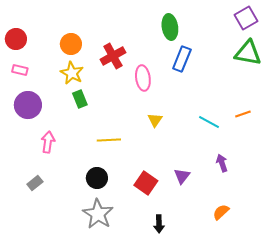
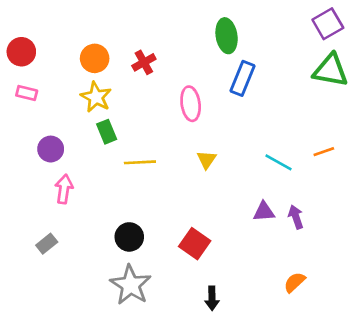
red cross: (113, 56) -> (144, 62), moved, size x0.7
purple circle: (28, 105) -> (51, 149), moved, size x0.7
yellow line: (109, 140) -> (140, 162), moved
purple triangle: (182, 176) -> (264, 212), moved, turned 48

